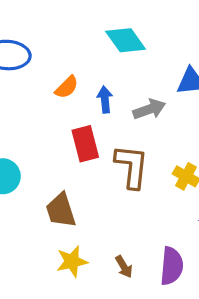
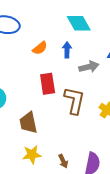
blue arrow: (105, 100) -> (67, 50), moved

